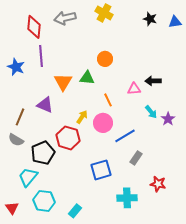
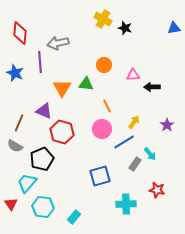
gray arrow: (65, 18) -> (58, 43), moved
black star: (150, 19) -> (125, 28), moved
red diamond: (34, 27) -> (20, 33), moved
pink triangle: (134, 89) -> (133, 75), moved
cyan arrow: (151, 112) -> (150, 154), moved
yellow arrow: (82, 117) -> (134, 122), moved
red hexagon: (68, 138) -> (62, 132), moved
red triangle: (12, 208) -> (11, 204), moved

